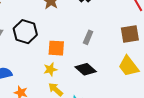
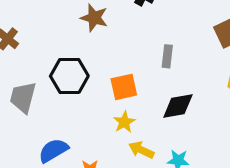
black diamond: (86, 69) -> (178, 106), turned -35

